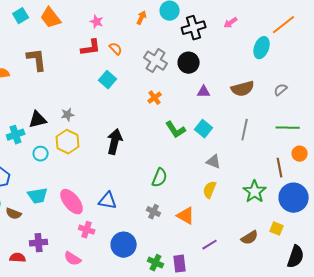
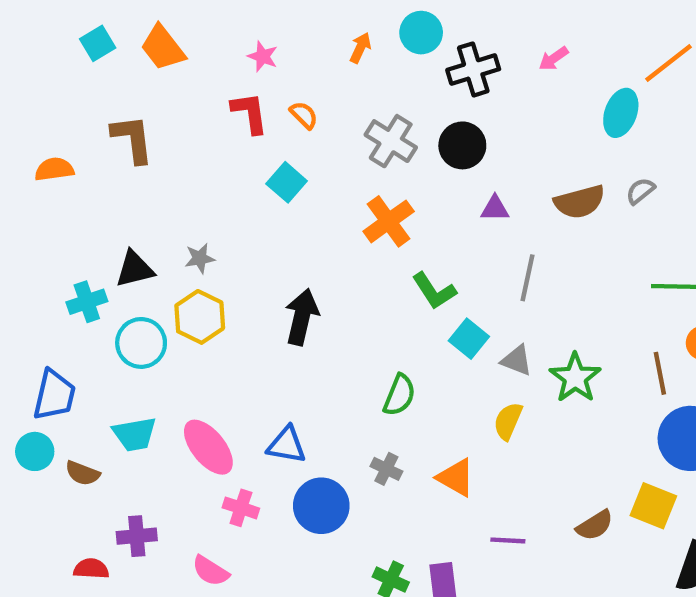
red L-shape: (91, 48) -> (250, 113), turned -90
gray semicircle: (281, 90) -> (640, 191), moved
orange cross: (155, 98) -> (389, 221), size x1.6
cyan square: (204, 129) -> (469, 339), moved
gray line: (245, 130) -> (527, 278), moved
cyan circle: (41, 154) -> (141, 343), size x1.5
green star: (255, 192) -> (575, 378), moved
yellow square: (277, 229) -> (653, 506), size x1.5
blue circle: (124, 245) -> (321, 506), moved
purple line: (210, 245) -> (508, 540), turned 35

